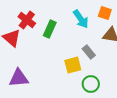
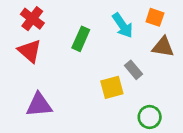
red cross: (27, 20) -> (32, 19), moved
green circle: (91, 84) -> (150, 117), moved

